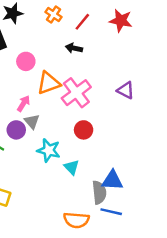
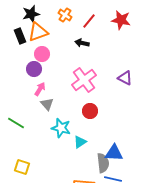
orange triangle: (49, 83) -> (38, 32), moved
purple circle: (16, 130) -> (34, 69), moved
cyan triangle: (72, 167) -> (80, 142), turned 40

